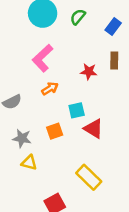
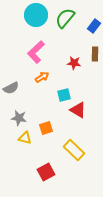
green semicircle: (78, 17) -> (65, 18), size x1.5
orange square: (55, 131) -> (46, 128), moved

